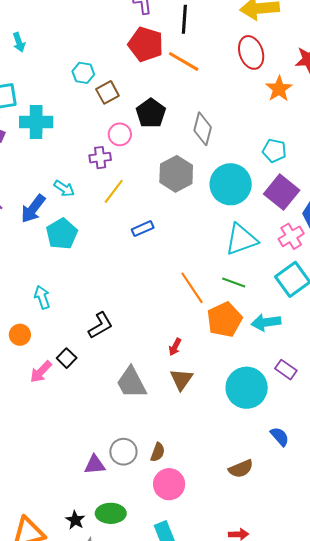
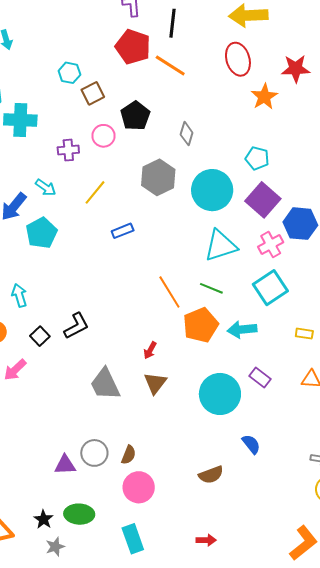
gray diamond: (203, 129) -> (187, 134), size x0.7
purple cross: (100, 158) -> (68, 150), moved
black square: (67, 358) -> (40, 336), moved

